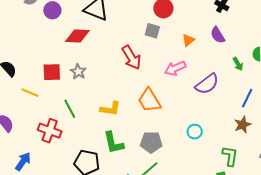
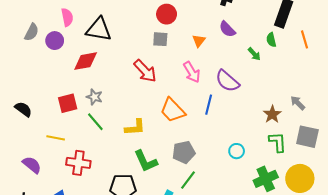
pink arrow: (175, 68) -> (192, 72), turned -85
purple semicircle: (207, 84) -> (227, 81), turned 90
yellow line: (30, 93) -> (56, 138), moved
blue line: (247, 98) -> (209, 105), moved
green line: (70, 109) -> (95, 122), moved
cyan circle: (195, 132) -> (237, 151), moved
green L-shape: (230, 156) -> (278, 142), moved

